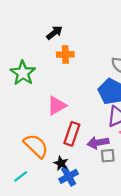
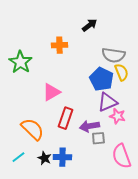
black arrow: (54, 33) -> (89, 25), moved
black star: (61, 163) -> (44, 158), moved
blue cross: (69, 176) -> (62, 157), turned 30

